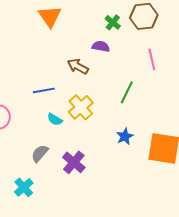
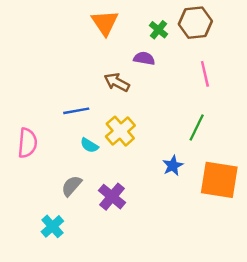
orange triangle: (50, 16) -> (105, 23), moved
green line: (127, 92) -> (197, 127), moved

